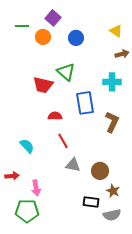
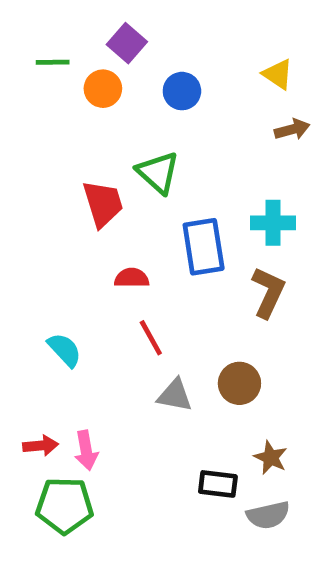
cyan cross: (112, 82) -> (273, 223), moved
red trapezoid: (43, 85) -> (103, 204), turned -120
brown circle: (100, 171) -> (239, 383), moved
red arrow: (12, 176) -> (41, 446), moved

